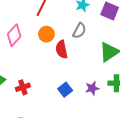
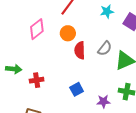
gray semicircle: (79, 31) -> (105, 48), moved
purple star: (92, 88) -> (103, 101), moved

